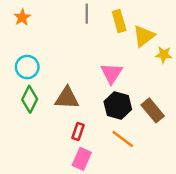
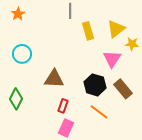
yellow rectangle: (119, 21) -> (88, 31), moved
pink triangle: (112, 73) -> (112, 59), moved
green diamond: (30, 99) -> (16, 99), moved

